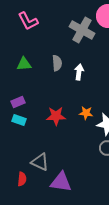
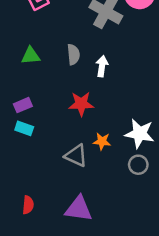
orange star: (86, 113) -> (102, 141), moved
red star: (56, 116) -> (81, 104), moved
gray triangle: (40, 162) -> (76, 156), moved

